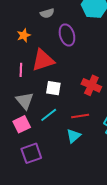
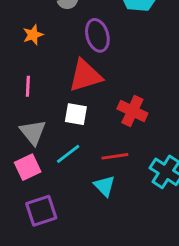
red triangle: (43, 60) -> (85, 76), moved
cyan triangle: (74, 136) -> (104, 186), turned -35

